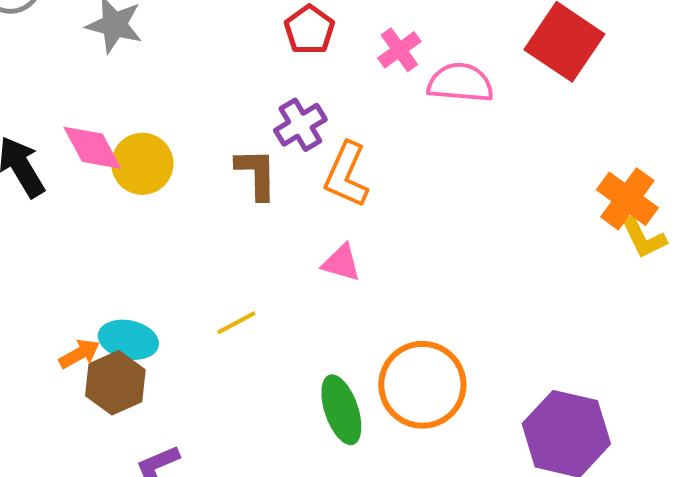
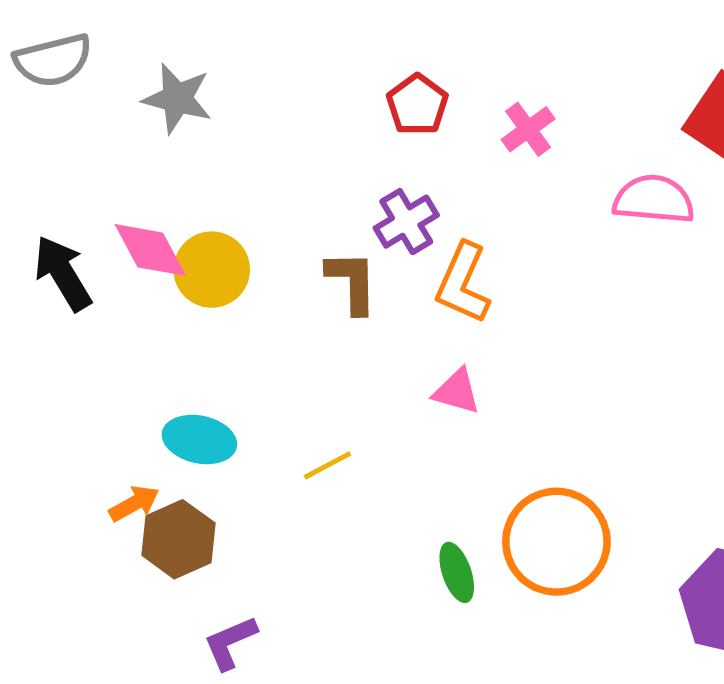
pink semicircle: (460, 83) -> (654, 199), moved
cyan ellipse: (128, 340) -> (199, 439), moved
green ellipse: (341, 410) -> (457, 572), size x0.7

